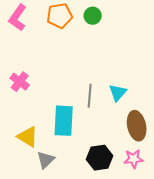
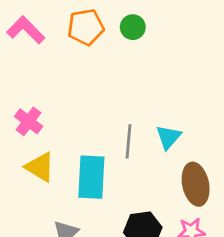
pink L-shape: (18, 18) -> (26, 30), turned 100
yellow triangle: (28, 137) -> (40, 167), moved

